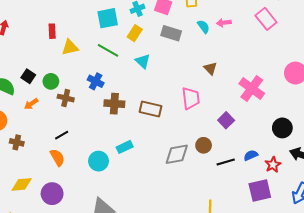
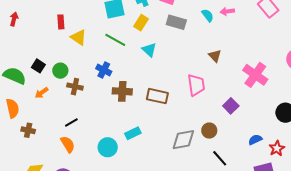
yellow triangle: (70, 47) -> (78, 37), turned 48
black line: (226, 162) -> (220, 158), moved, turned 66

